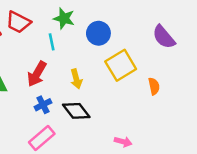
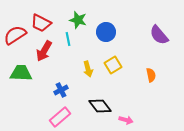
yellow square: (121, 65) -> (113, 65), moved, size x0.7
red arrow: (37, 74) -> (44, 51), moved
black diamond: (76, 111) -> (100, 106), moved

